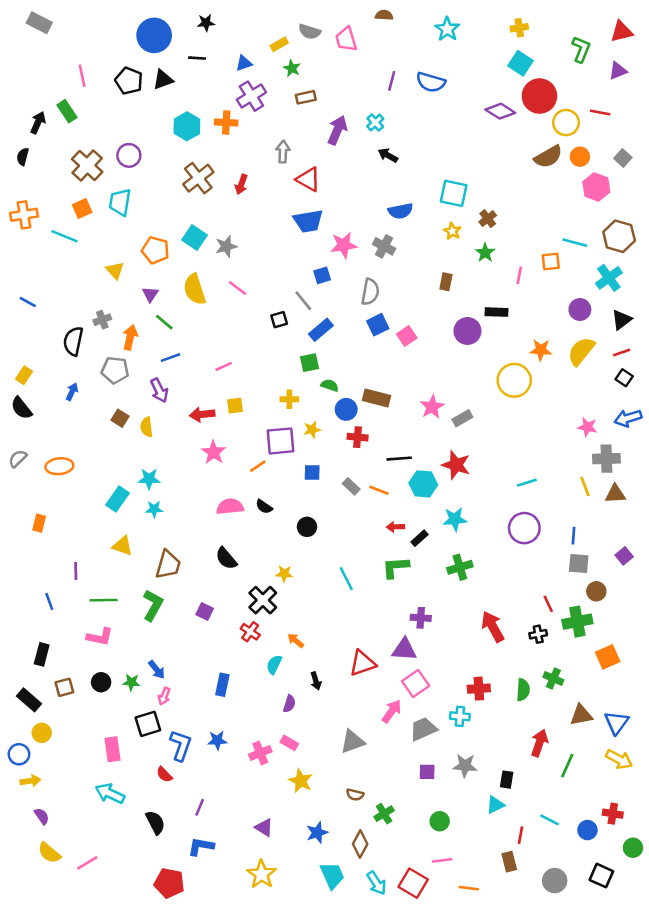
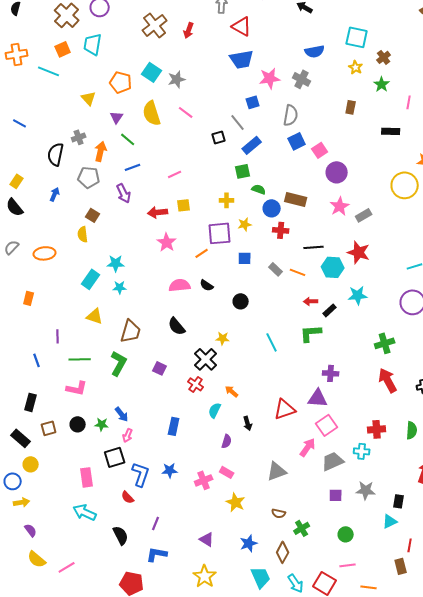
purple circle: (467, 331) -> (337, 172), moved
yellow semicircle: (147, 427) -> (83, 234), moved
green cross: (460, 567) -> (385, 343), moved

